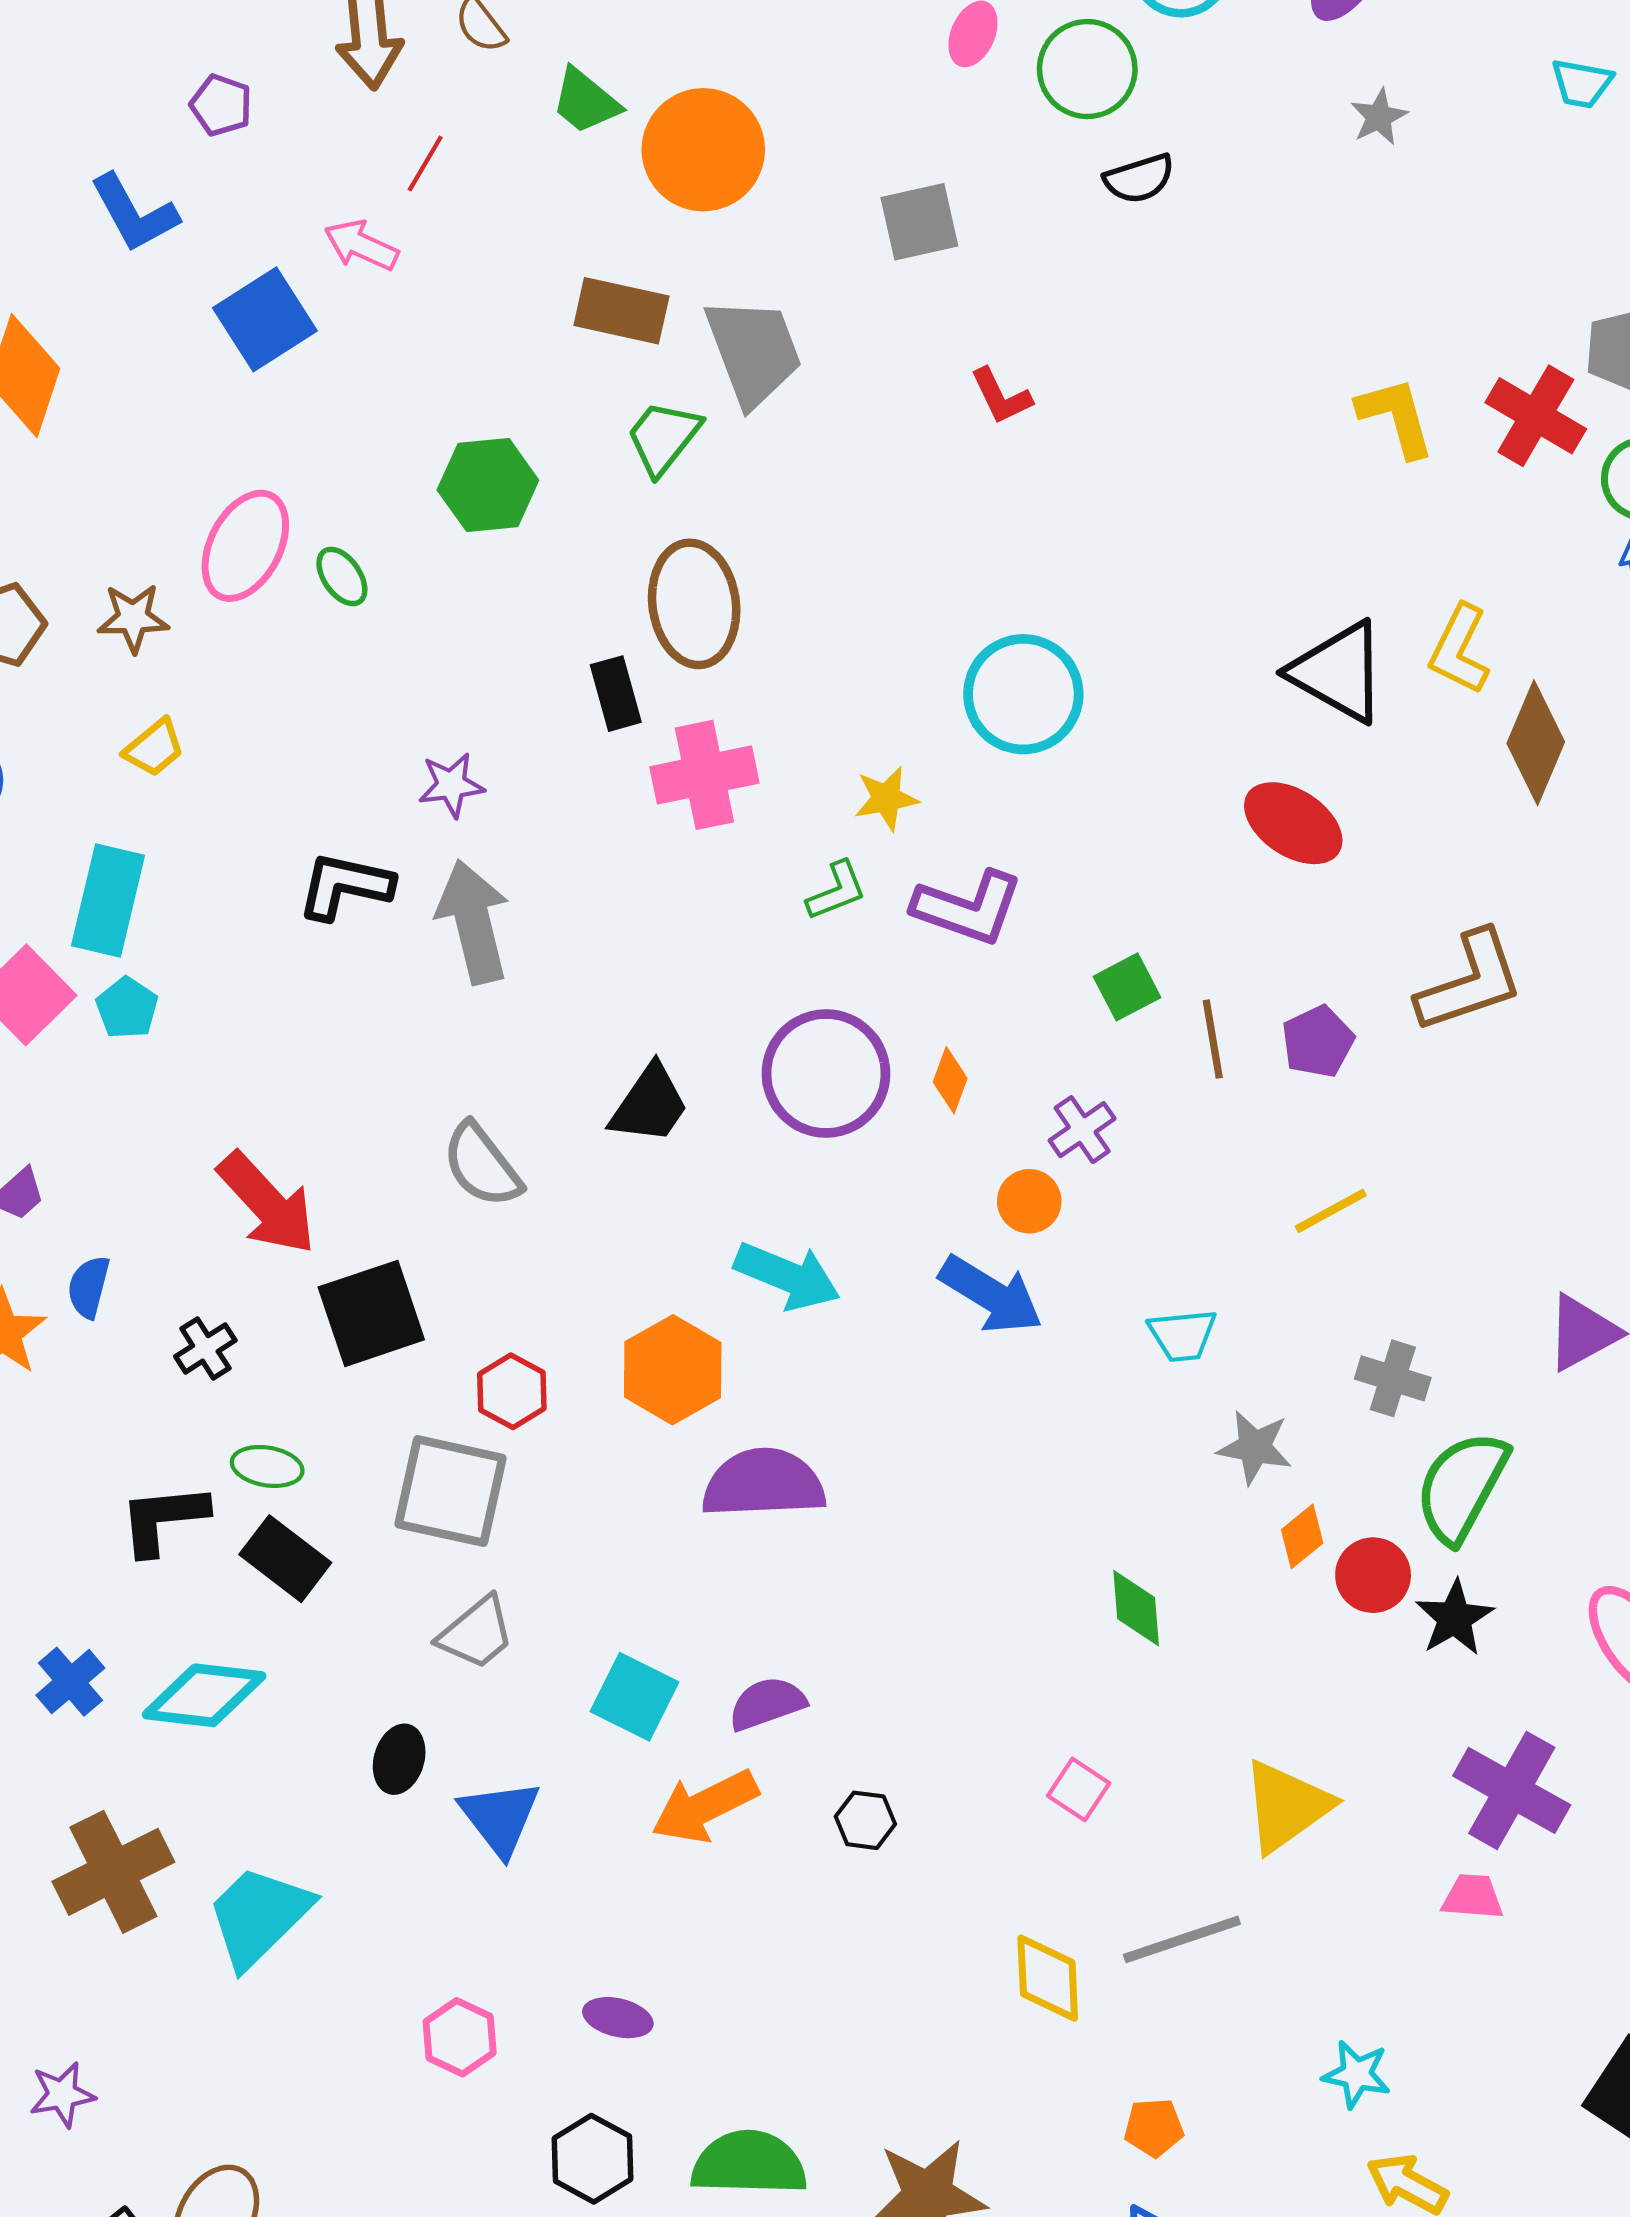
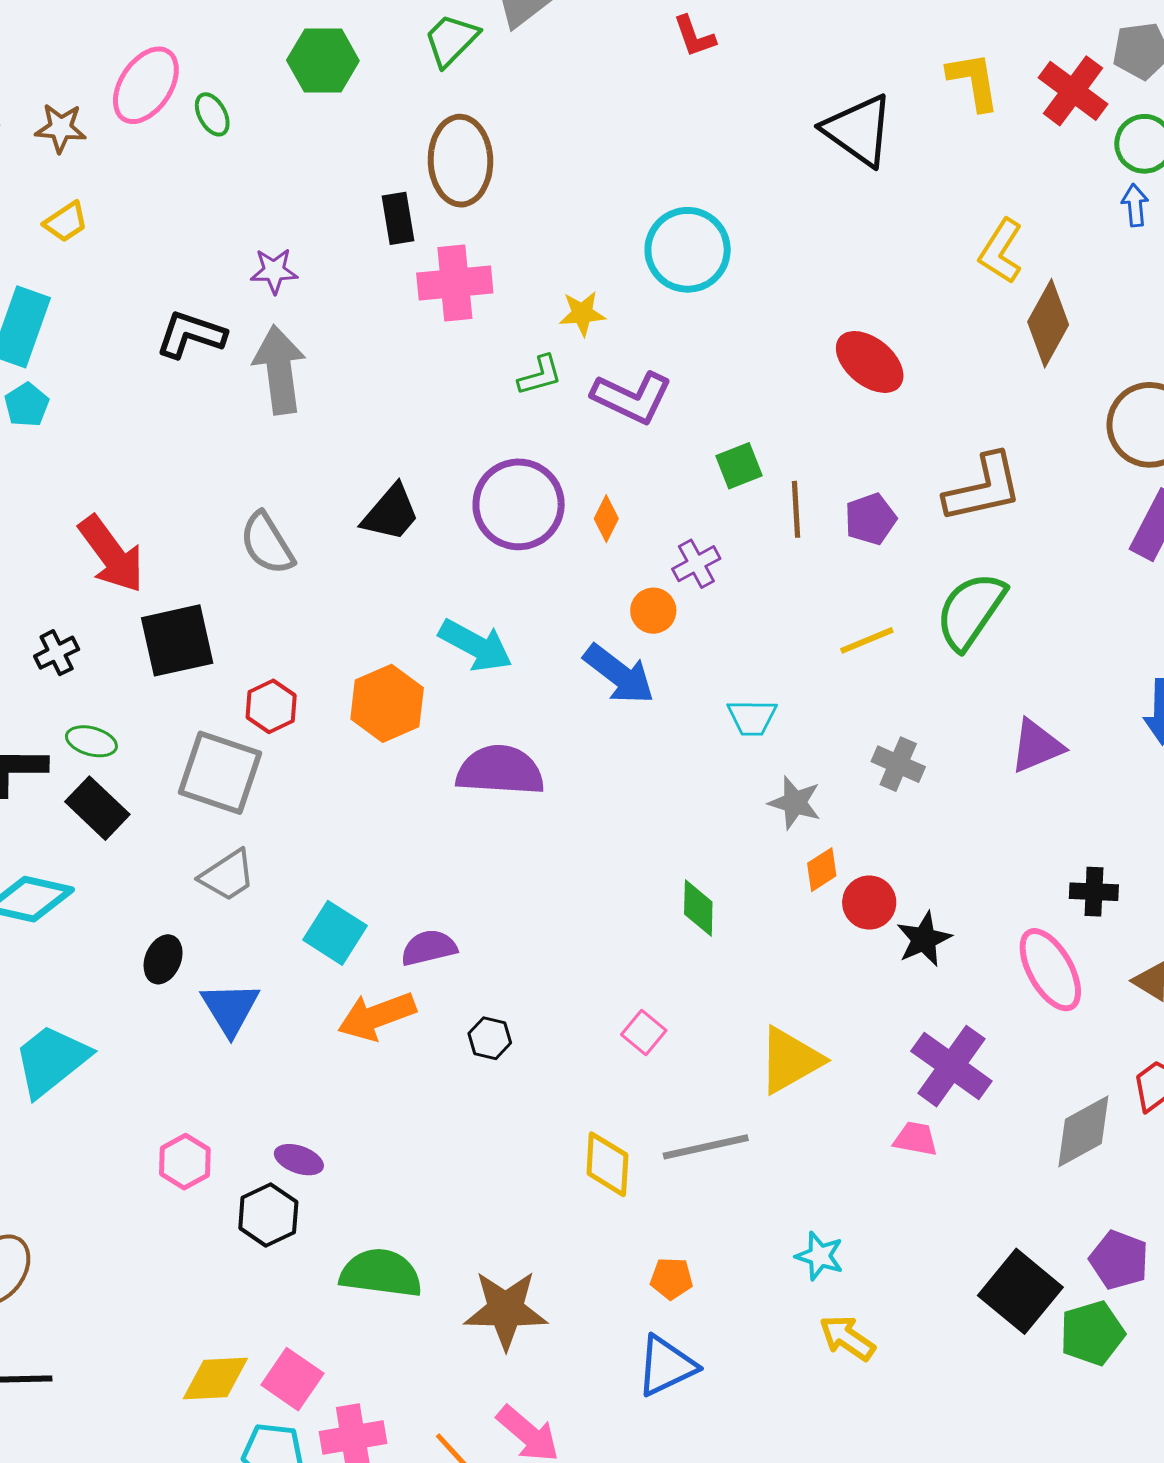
black triangle: (1338, 672) -> (859, 130), moved
purple semicircle: (763, 1483) -> (500, 770), moved
green semicircle: (1462, 1487) -> (971, 611), moved
black hexagon: (593, 2159) -> (268, 1215), moved

